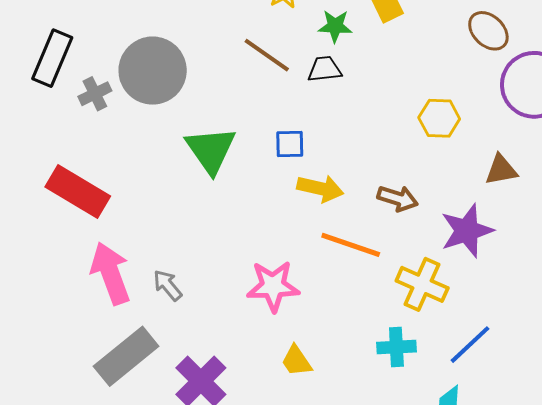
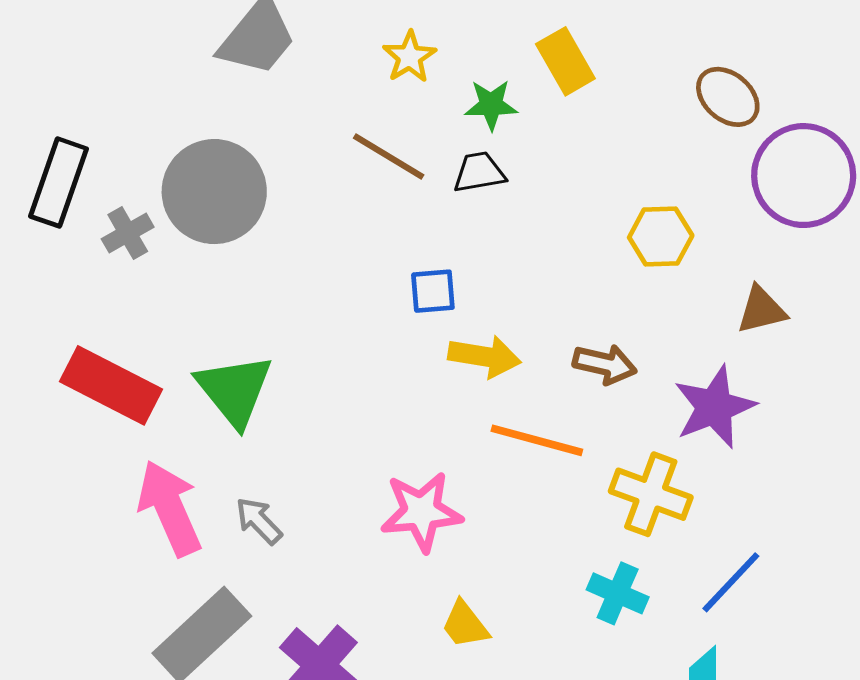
green triangle: (211, 150) -> (234, 390), moved
cyan cross: (396, 347) -> (618, 593), turned 30

